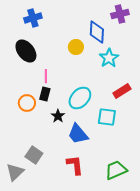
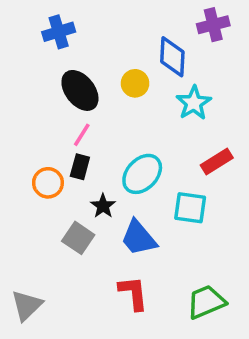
black ellipse: (26, 51) -> (80, 90), moved
pink line: (46, 76) -> (82, 135), turned 32
gray square: (34, 155) -> (78, 238), moved

